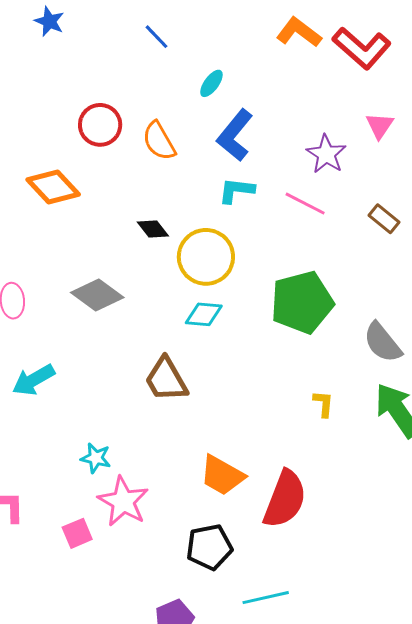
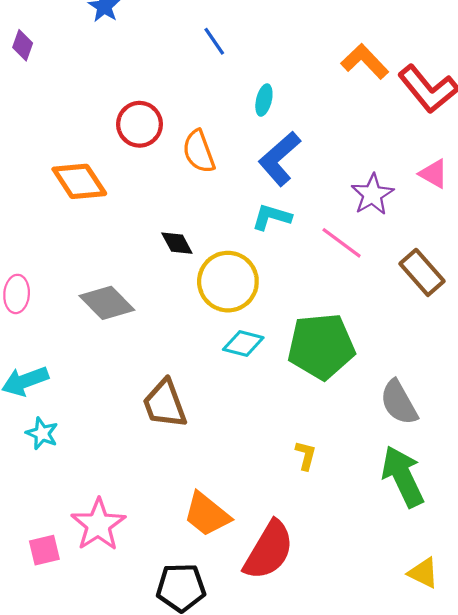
cyan ellipse: (211, 83) -> (264, 100), turned -32
pink triangle: (380, 126) -> (434, 174), turned -44
brown rectangle: (384, 219) -> (422, 272), size x1.4
cyan diamond: (204, 314) -> (243, 344), moved
yellow L-shape: (323, 404) -> (306, 455), moved
cyan star: (96, 458) -> (42, 433), moved

